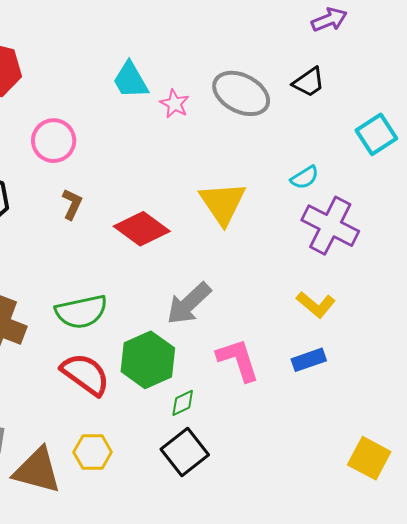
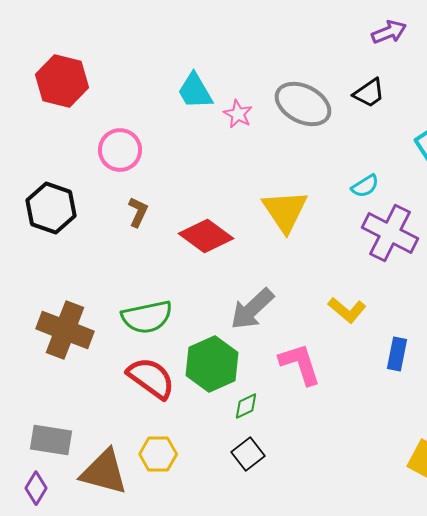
yellow L-shape: (316, 305) -> (347, 310), moved
blue rectangle: (309, 360) -> (397, 354), moved, turned -60
black square: (185, 452) -> (248, 454), size x0.7

